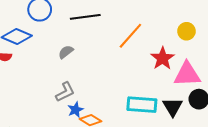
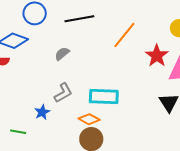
cyan rectangle: (142, 105) -> (104, 97), moved
blue star: (76, 110) -> (42, 112), moved

